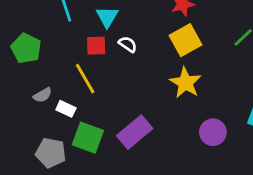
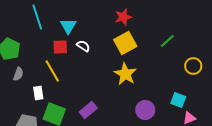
gray semicircle: (43, 95) -> (18, 74), moved, turned -40
white rectangle: (66, 109) -> (38, 93), turned 56
purple rectangle: (135, 132) -> (88, 110), size x0.7

